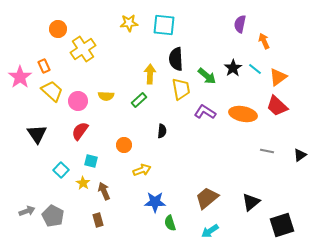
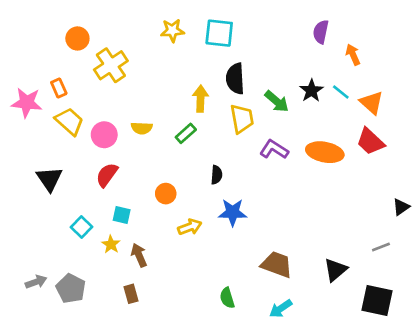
pink star: (20, 77) -> (27, 103), turned -30
orange triangle: (278, 77) -> (372, 103), turned -42
gray line: (267, 151) -> (381, 247), moved, turned -32
brown trapezoid: (207, 198) -> (277, 264), turned 60
blue star: (155, 202) -> (233, 212), moved
black square: (282, 225) -> (377, 301), turned 30

